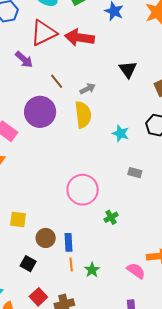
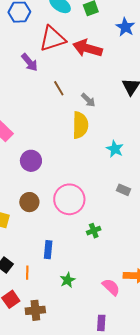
gray arrow: (87, 89) -> (88, 100), turned 63
purple circle: (40, 112) -> (31, 161), moved, size x0.7
brown circle: (46, 238) -> (29, 202), moved
orange line: (71, 264) -> (27, 273), moved

